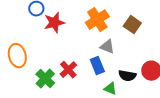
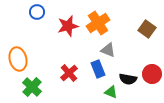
red star: (54, 23) -> (68, 26), moved
brown square: (132, 25) -> (147, 29), moved
green cross: (45, 79) -> (32, 87), moved

